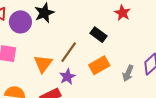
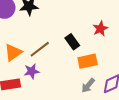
orange rectangle: (99, 65) -> (88, 61), moved

